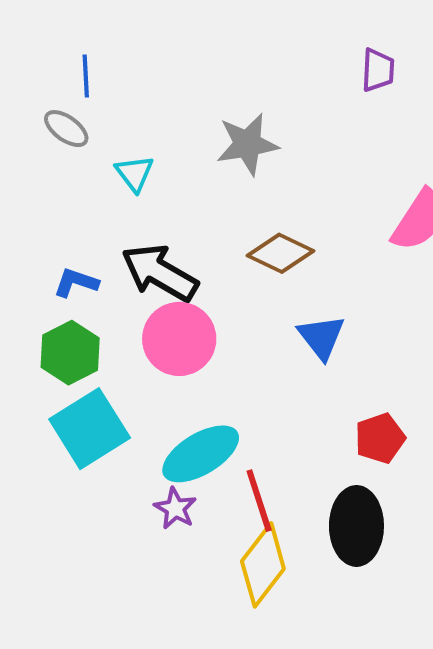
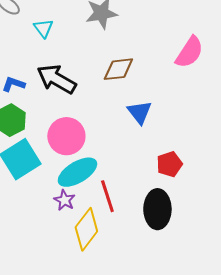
brown diamond: (281, 253) -> (118, 69), turned -32
pink circle: (179, 339) -> (66, 136), moved
yellow diamond: (263, 565) -> (86, 229), moved

